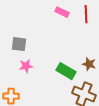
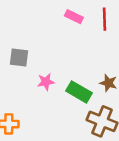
pink star: (26, 66) -> (46, 82), moved

